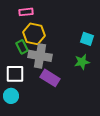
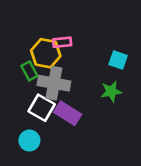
pink rectangle: (26, 12) -> (62, 42), moved
white square: (15, 74) -> (42, 108), moved, turned 30
cyan circle: (11, 96) -> (29, 140), moved

